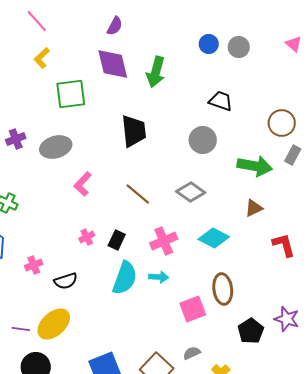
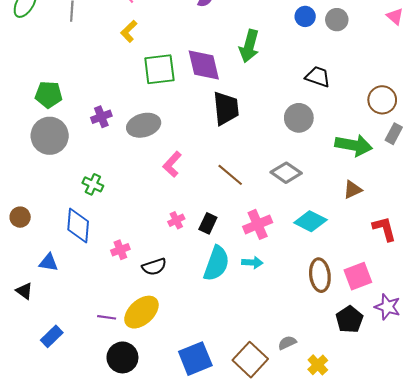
purple diamond: (113, 64) -> (204, 65), moved
pink square: (193, 309) -> (358, 276), moved

